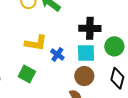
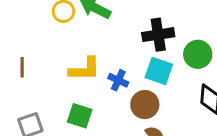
cyan square: (86, 53) -> (159, 71), turned 30
brown circle: (84, 76) -> (145, 105), moved

